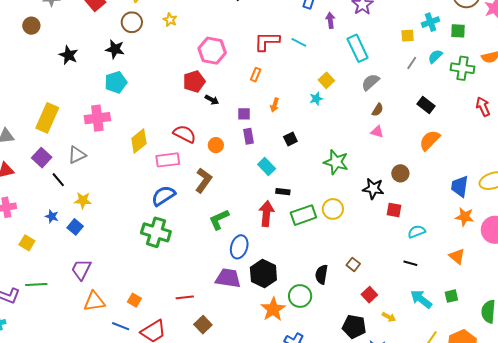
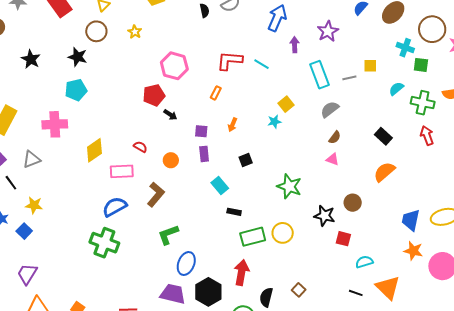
cyan cross: (430, 22) -> (405, 48), moved, turned 36
gray line: (412, 63) -> (349, 78), moved, turned 40
red arrow: (483, 107) -> (427, 136), moved
red semicircle: (185, 134) -> (140, 147), size x0.6
red arrow: (266, 214) -> (242, 272), moved
orange triangle: (457, 256) -> (388, 288), moved, size x1.5

